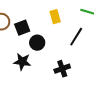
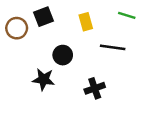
black square: (22, 28) -> (44, 17), moved
black line: (76, 37) -> (113, 47), turned 66

